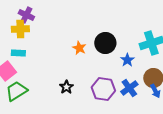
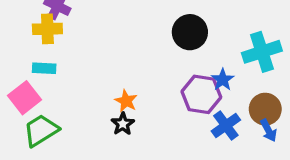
black circle: (105, 43) -> (190, 32), moved
orange star: (79, 48) -> (126, 101), moved
purple hexagon: (103, 89) -> (201, 94), moved

